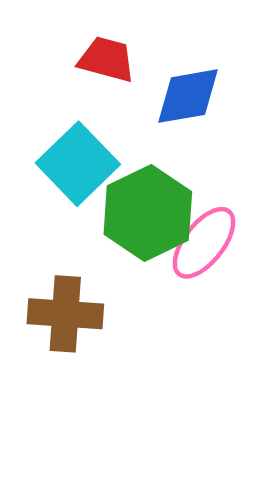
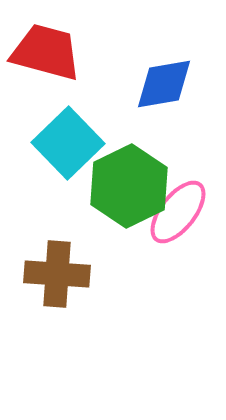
red trapezoid: (107, 59) -> (46, 52), moved, size x1.4

